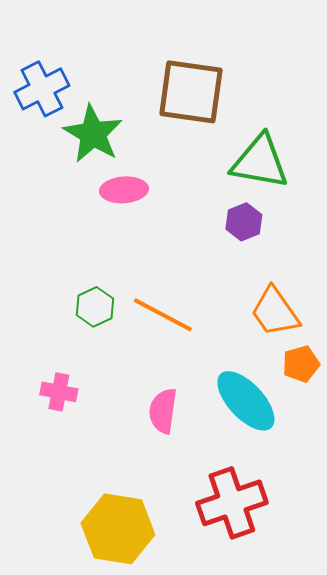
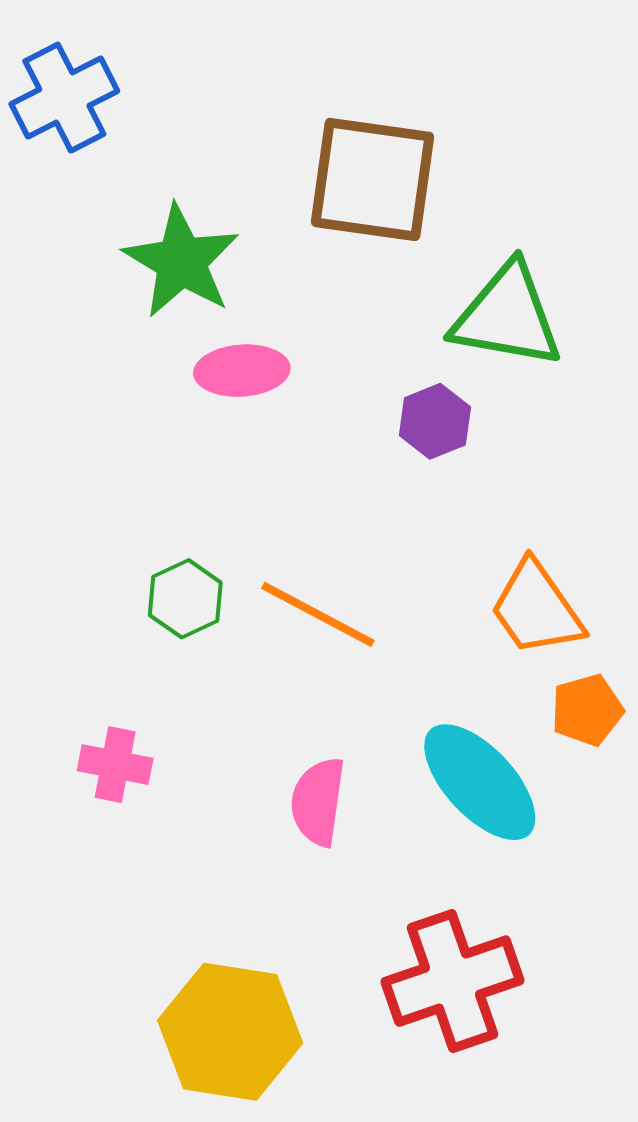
blue cross: (42, 89) -> (64, 98), moved
purple hexagon: (244, 222) -> (435, 421), moved

